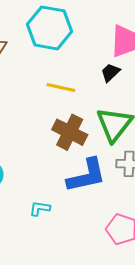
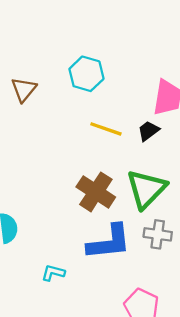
cyan hexagon: (49, 28) -> (86, 74), size x0.7
yellow line: (61, 88) -> (106, 129), moved

